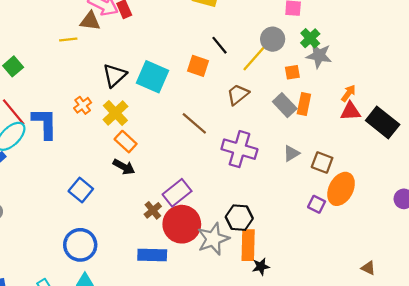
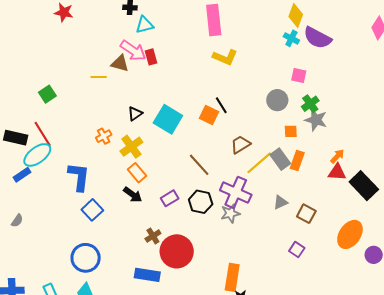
black line: (220, 45) -> (221, 105), moved
yellow line: (255, 57) -> (259, 163), moved
black triangle: (115, 75) -> (135, 114), size x0.7
blue L-shape: (45, 123) -> (79, 177), moved
orange ellipse: (341, 189) -> (350, 234), moved
purple rectangle: (177, 193) -> (170, 198), moved, size x0.7
black hexagon: (239, 218) -> (201, 202), moved
gray star: (213, 239) -> (230, 213), moved, size x0.7

